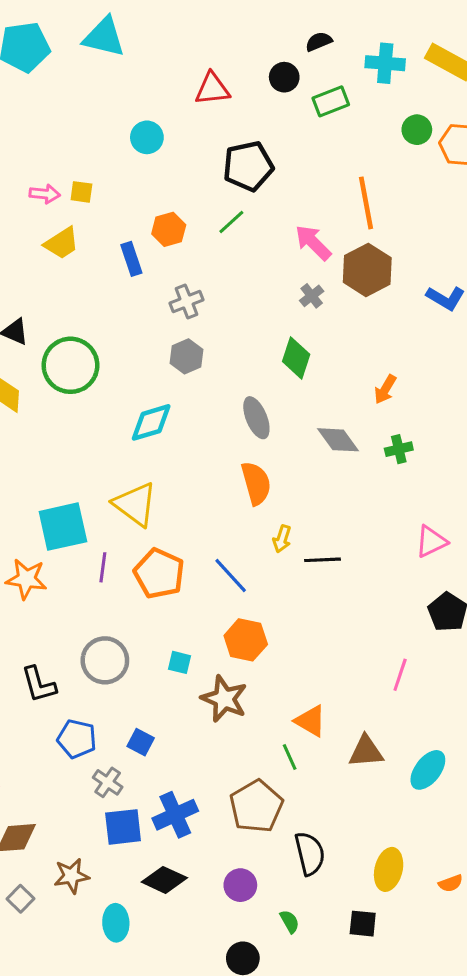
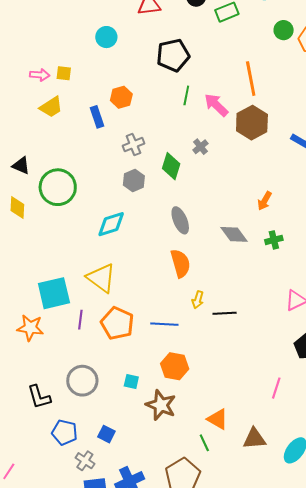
green line: (231, 222) -> (186, 95), moved, turned -36
gray cross: (312, 296) -> (200, 147), moved
green diamond: (296, 358) -> (171, 166), moved
blue line: (231, 575) -> (164, 324), turned -44

